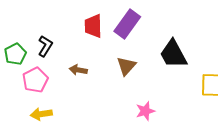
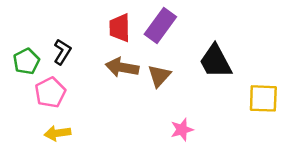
brown arrow: (78, 70) -> (122, 67), moved, size x1.5

